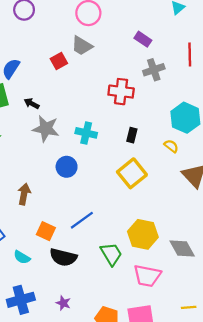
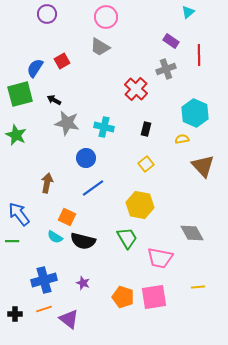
purple rectangle: (143, 39) -> (171, 41), moved
red square: (59, 61) -> (62, 61), moved
red cross: (121, 92) -> (136, 89), turned 35
yellow semicircle: (171, 146) -> (182, 139), turned -48
yellow square: (132, 173) -> (146, 164), size x0.6
blue line: (82, 220) -> (93, 188), moved
yellow hexagon: (143, 234) -> (140, 205), moved
cyan semicircle: (22, 257) -> (55, 237), moved

